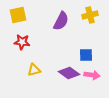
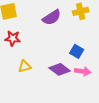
purple semicircle: (61, 21) -> (52, 17), turned 30
blue square: (86, 55) -> (77, 51), turned 32

